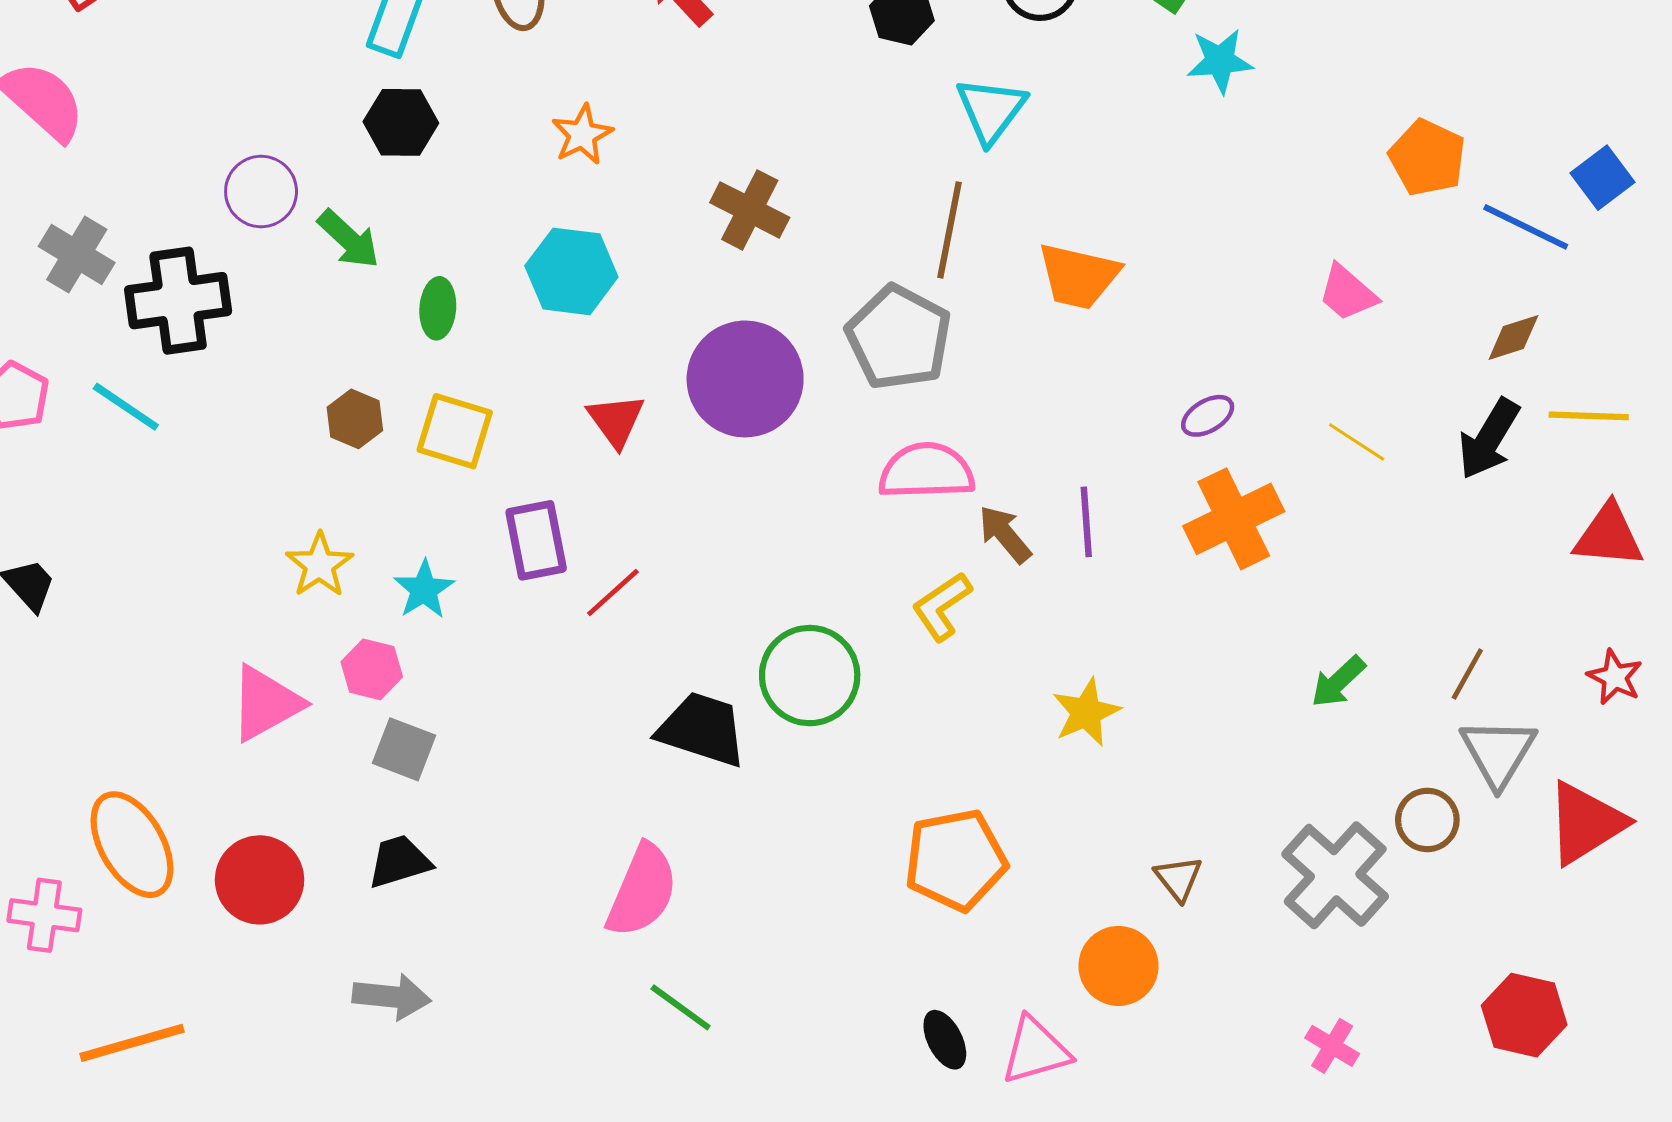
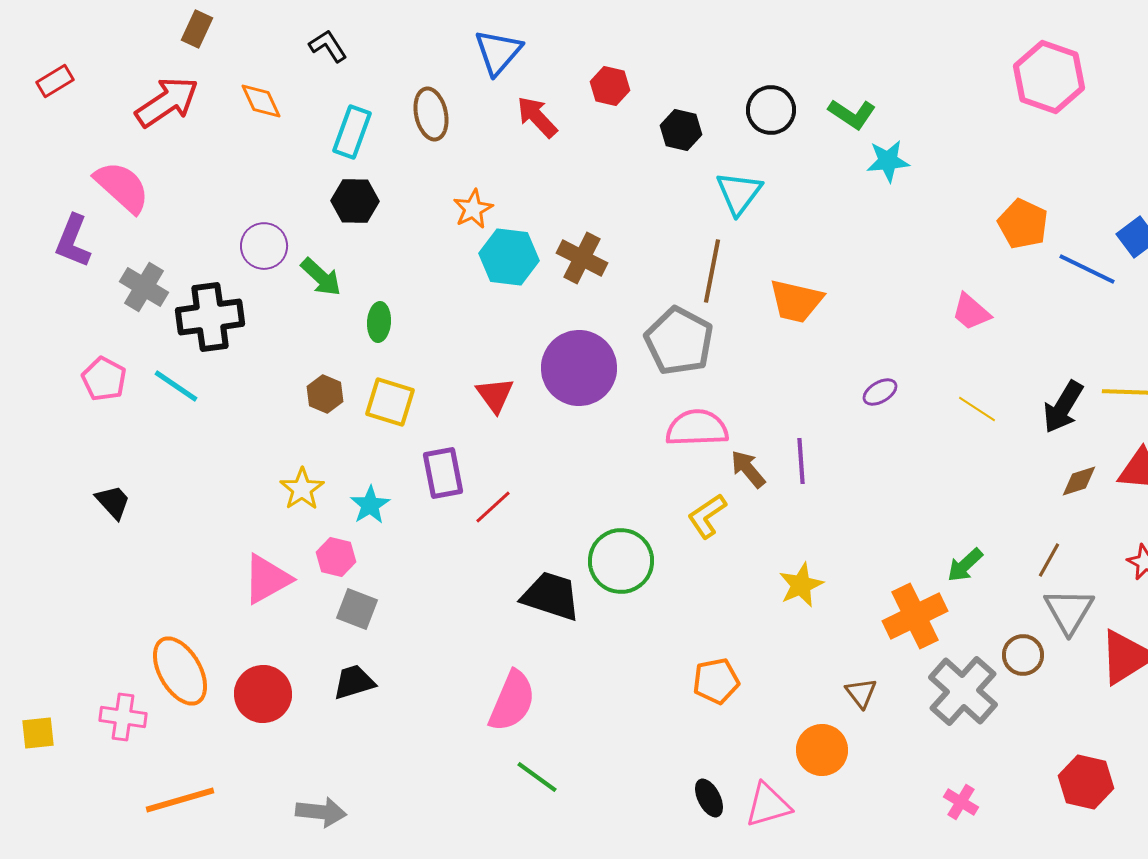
cyan hexagon: (571, 271) -> (509, 257), moved
brown diamond: (1513, 337) -> (1079, 481), moved
orange cross: (1234, 519) -> (915, 616), moved
orange pentagon: (956, 860) -> (716, 681), size x0.7
gray arrow: (392, 997) -> (321, 812), moved

